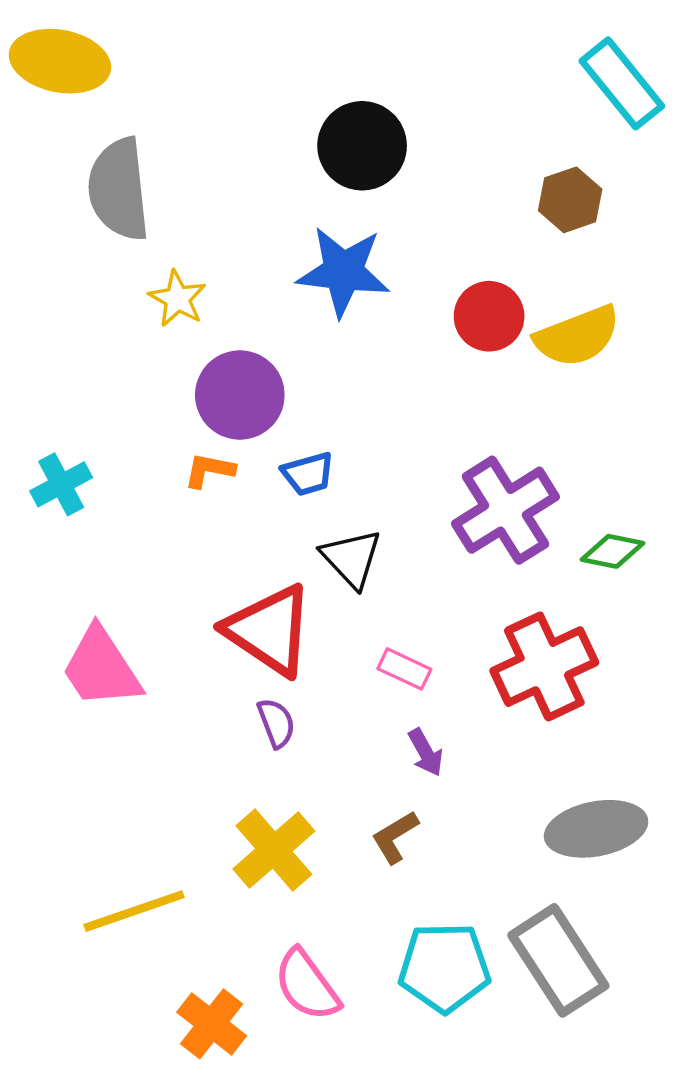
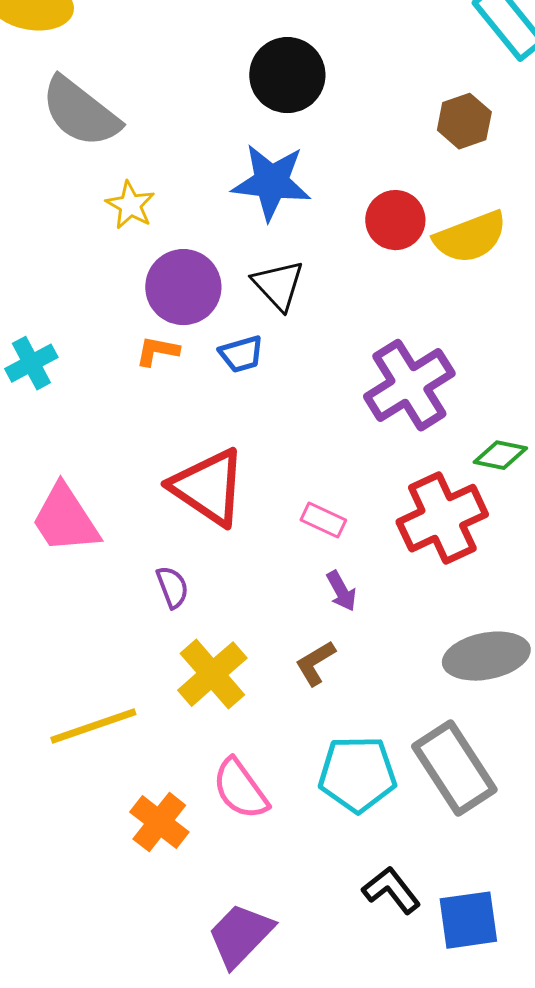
gray semicircle: (119, 189) -> (80, 112), turned -46
green diamond: (612, 551) -> (500, 455), moved
black triangle: (351, 558) -> (278, 285), moved
purple semicircle: (276, 723) -> (172, 587), moved

